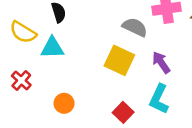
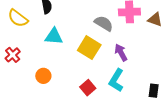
cyan triangle: (52, 48) -> (54, 36), moved

